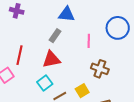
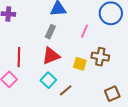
pink line: (89, 41) -> (85, 31), turned 32
yellow square: (82, 91) -> (80, 64), moved, turned -32

